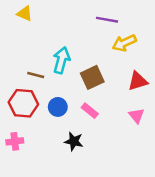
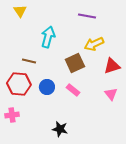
yellow triangle: (25, 14) -> (20, 11), turned 32
yellow arrow: (124, 43) -> (94, 44), moved
cyan arrow: (61, 60) -> (48, 37), moved
black star: (74, 141) -> (60, 129), moved

